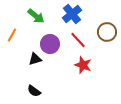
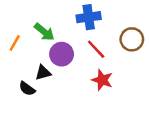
blue cross: (72, 14) -> (89, 17), turned 30
green arrow: (36, 16) -> (44, 32), moved
black semicircle: (34, 91) -> (27, 89), moved

